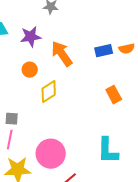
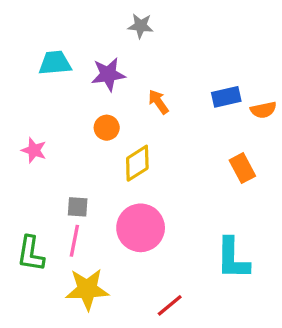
orange semicircle: (127, 49) -> (263, 110), moved
orange arrow: (62, 54) -> (158, 102), size x0.6
pink circle: (51, 154) -> (141, 228), moved

